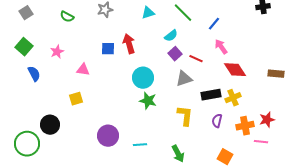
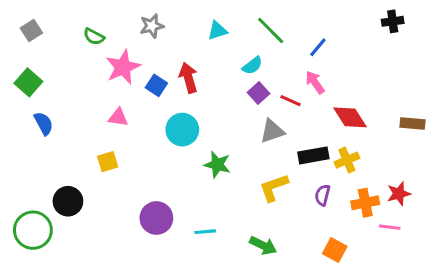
pink arrow: (221, 47) -> (315, 82), moved
blue square: (108, 49) -> (156, 85), turned 32
pink star: (57, 52) -> (123, 67), moved, size x1.6
cyan circle: (143, 78) -> (182, 130), moved
yellow L-shape: (185, 116) -> (274, 187), turned -115
green arrow: (178, 154) -> (263, 245), turned -36

